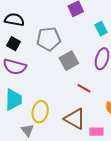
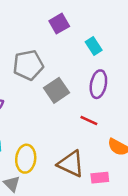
red line: (84, 88) -> (89, 121), moved

